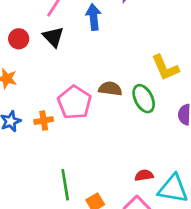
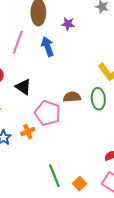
black triangle: (53, 37) -> (23, 87), moved
green ellipse: (144, 99) -> (98, 99), turned 35

